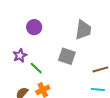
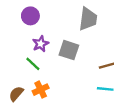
purple star: (20, 56) -> (41, 44), moved

